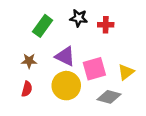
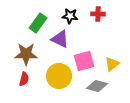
red cross: (106, 25) -> (98, 14), moved
purple triangle: (65, 56) -> (60, 39), moved
brown star: (29, 61) -> (26, 54), size x1.6

